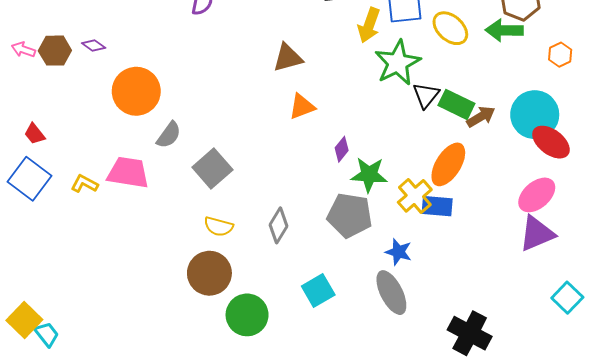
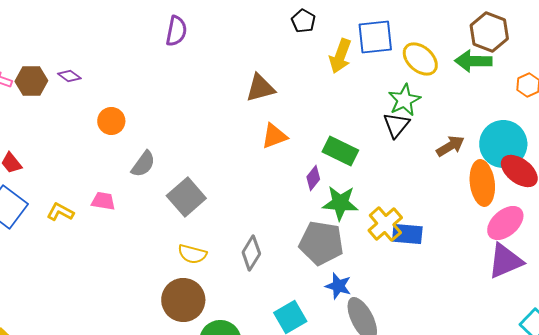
green star: (397, 63) -> (404, 100), moved, size x0.7
orange circle: (136, 91) -> (111, 121), size x0.6
green rectangle: (456, 104) -> (340, 151), moved
orange ellipse: (448, 164) -> (482, 183), moved, turned -39
pink trapezoid: (128, 173) -> (103, 201), size x0.6
blue star: (399, 252) -> (338, 286), moved

